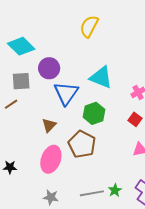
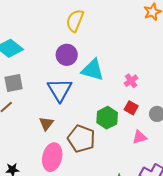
purple circle: (49, 68) -> (67, 55), moved
green hexagon: (94, 113) -> (107, 118), moved

